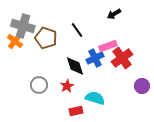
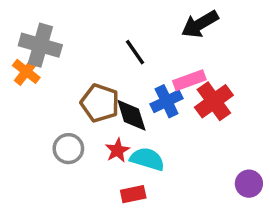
black arrow: (114, 14) -> (200, 24), size x1.5
brown pentagon: (46, 38) -> (100, 103), moved
purple circle: (142, 86) -> (249, 184), moved
cyan semicircle: (95, 98) -> (147, 159), moved

